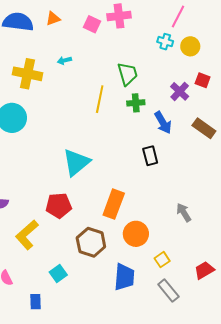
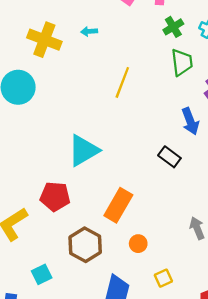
green trapezoid: (128, 74) -> (182, 62), moved
green cross: (136, 103) -> (173, 27), moved, turned -36
black rectangle: (150, 156) -> (169, 157), turned -48
orange circle: (136, 234) -> (138, 244), size x0.6

